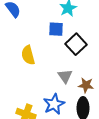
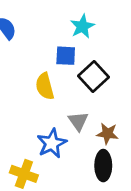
yellow semicircle: (28, 55) -> (45, 86), moved
blue star: (54, 104) -> (52, 143), moved

